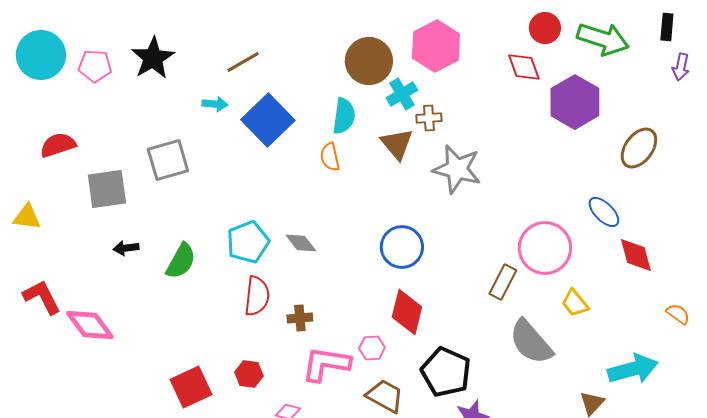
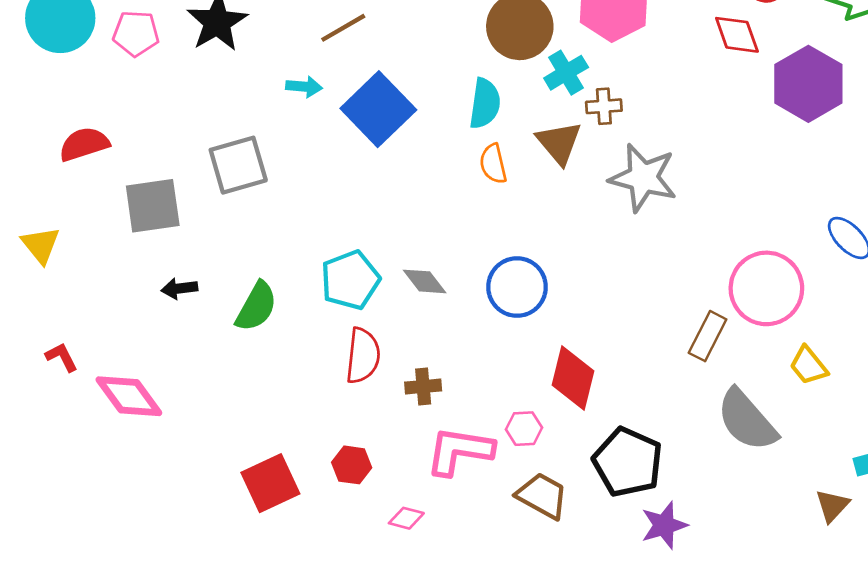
orange semicircle: (330, 157) -> (493, 164), moved
yellow triangle: (27, 217) -> (41, 245), turned 44
blue circle: (402, 247) -> (517, 287), moved
red L-shape: (42, 297) -> (62, 357), size x0.6

